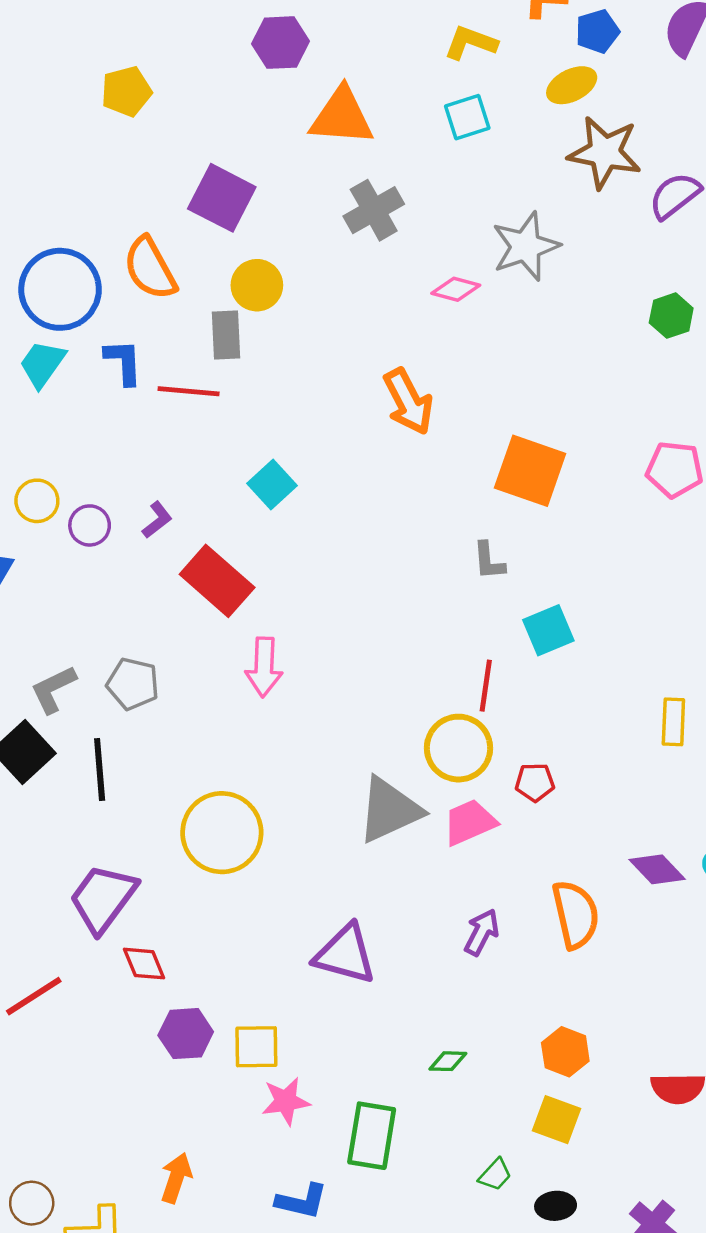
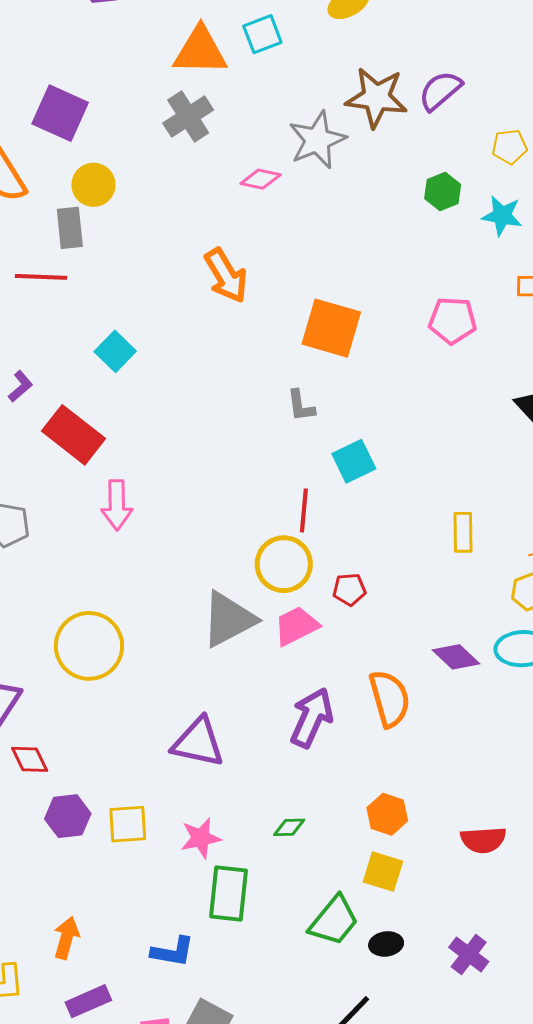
orange triangle: (342, 117) -> (200, 51), moved
brown star: (605, 152) -> (376, 97), moved
purple arrow: (482, 932) -> (312, 718), size x1.5
pink star: (286, 1101) -> (201, 838), moved
green trapezoid: (495, 1175) -> (334, 921), size x1.8

